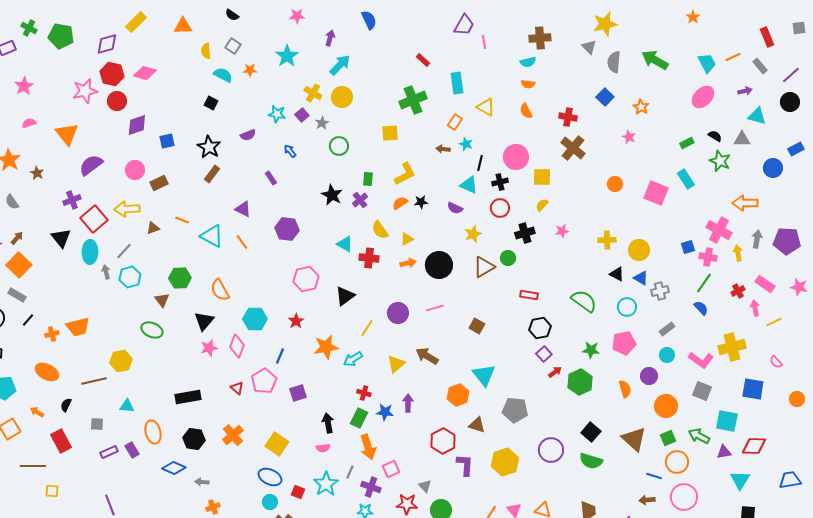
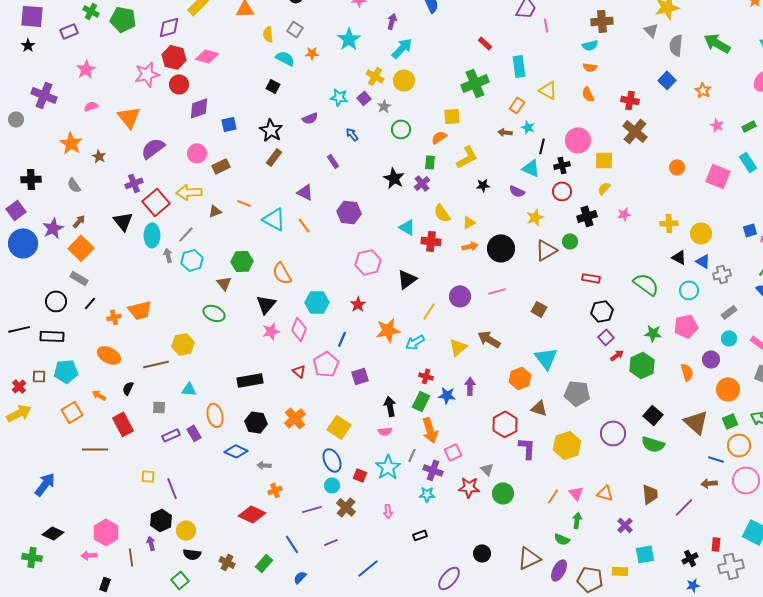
pink star: (629, 137) -> (717, 125), moved
orange semicircle: (400, 203) -> (439, 137), moved
blue ellipse: (270, 477) -> (332, 460), turned 40
yellow square: (52, 491) -> (148, 476), moved

